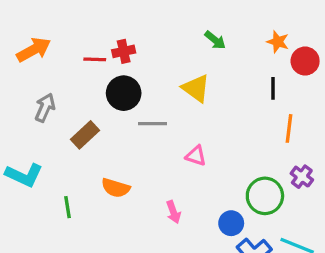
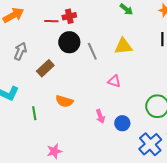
yellow triangle: (196, 88) -> (123, 46), moved, turned -42
gray line: (153, 124) -> (92, 51), moved, turned 66
blue circle: (231, 223) -> (122, 123), moved

